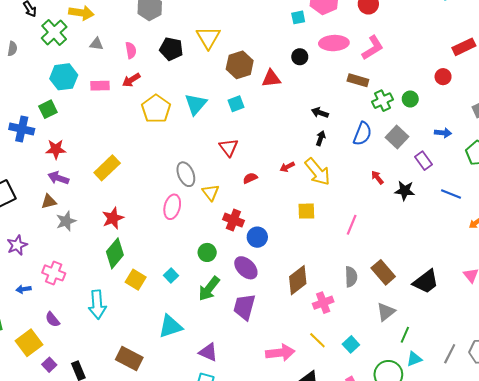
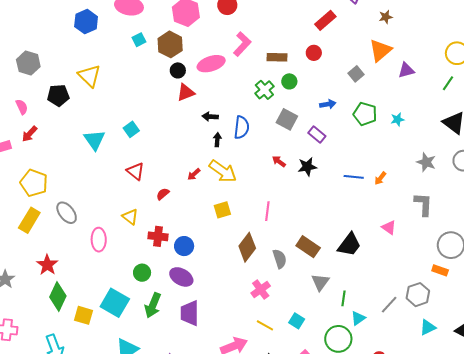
cyan square: (298, 17) -> (139, 40), moved
pink ellipse: (334, 43) -> (211, 64), moved
brown hexagon: (240, 65) -> (170, 44), moved
red triangle: (271, 78) -> (186, 92), moved
brown rectangle: (358, 80) -> (277, 57), moved
yellow pentagon: (156, 109) -> (34, 183), moved
blue semicircle: (362, 134) -> (242, 127), moved
gray ellipse: (186, 174) -> (67, 213), moved
blue line: (451, 194) -> (354, 177), moved
cyan square: (171, 276) -> (115, 303), size x2.0
brown diamond: (298, 280) -> (247, 247), moved
gray line: (450, 354) -> (389, 305), turned 30

